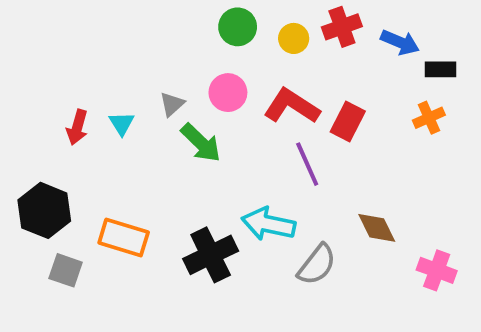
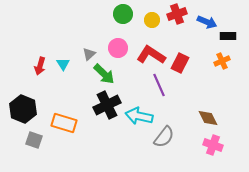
brown diamond: (377, 228) -> (208, 118), moved
black cross: (211, 255) -> (107, 105), moved
pink cross: (437, 270) -> (213, 145), moved

